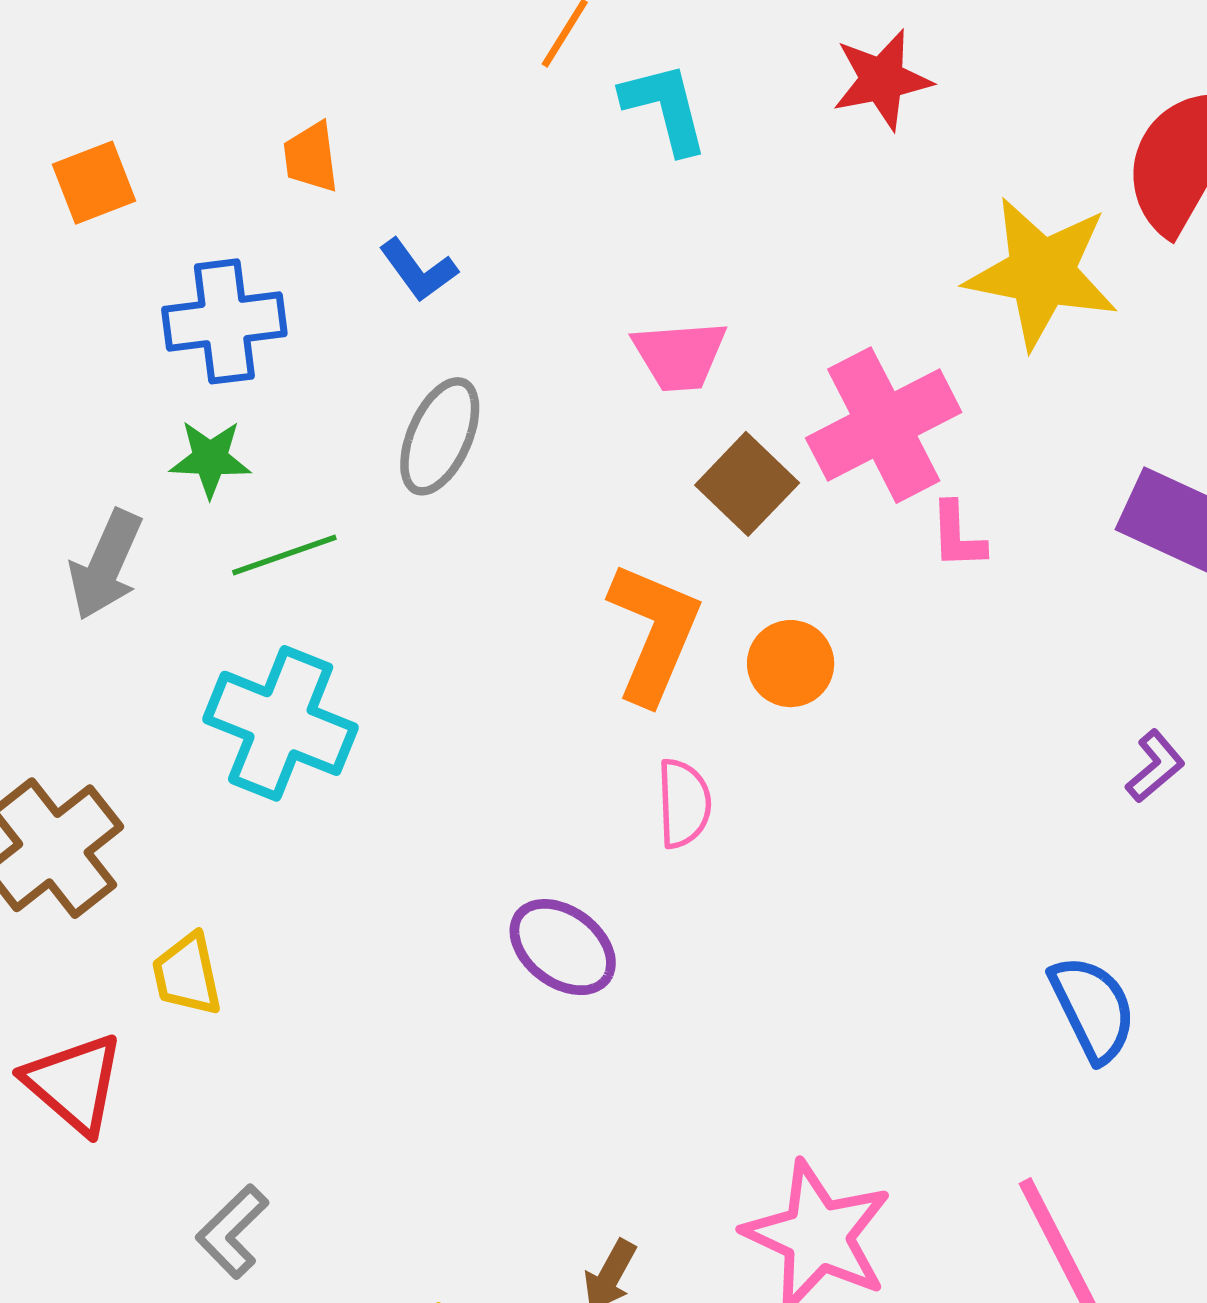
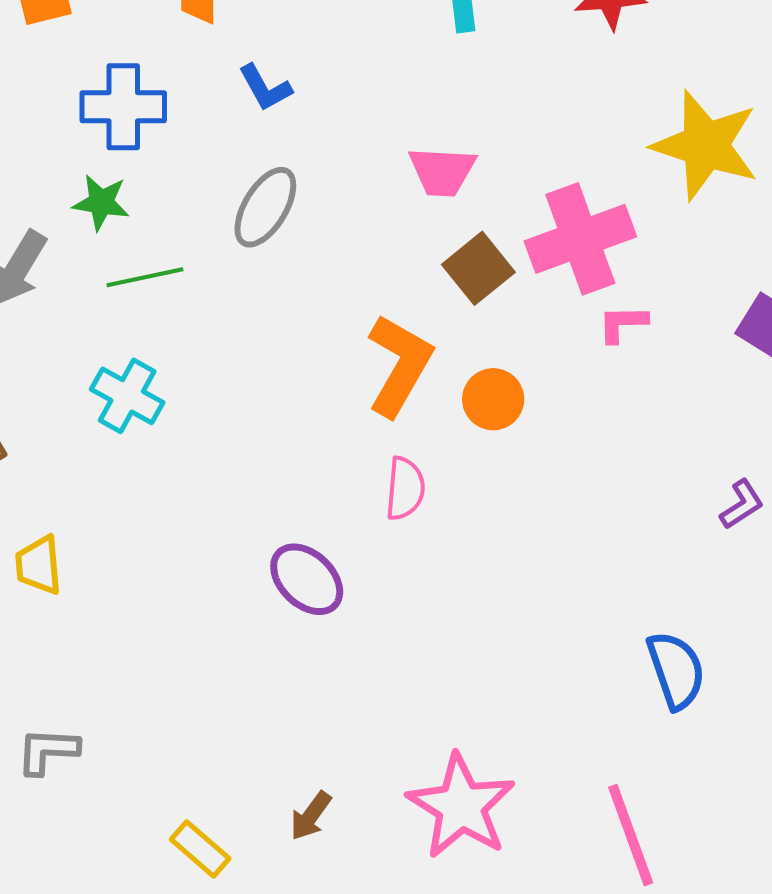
pink L-shape: (957, 535) -> (623, 324), turned 84
cyan cross: (281, 723) -> (127, 396), size x0.7
gray L-shape: (232, 1231) -> (48, 751), turned 40

